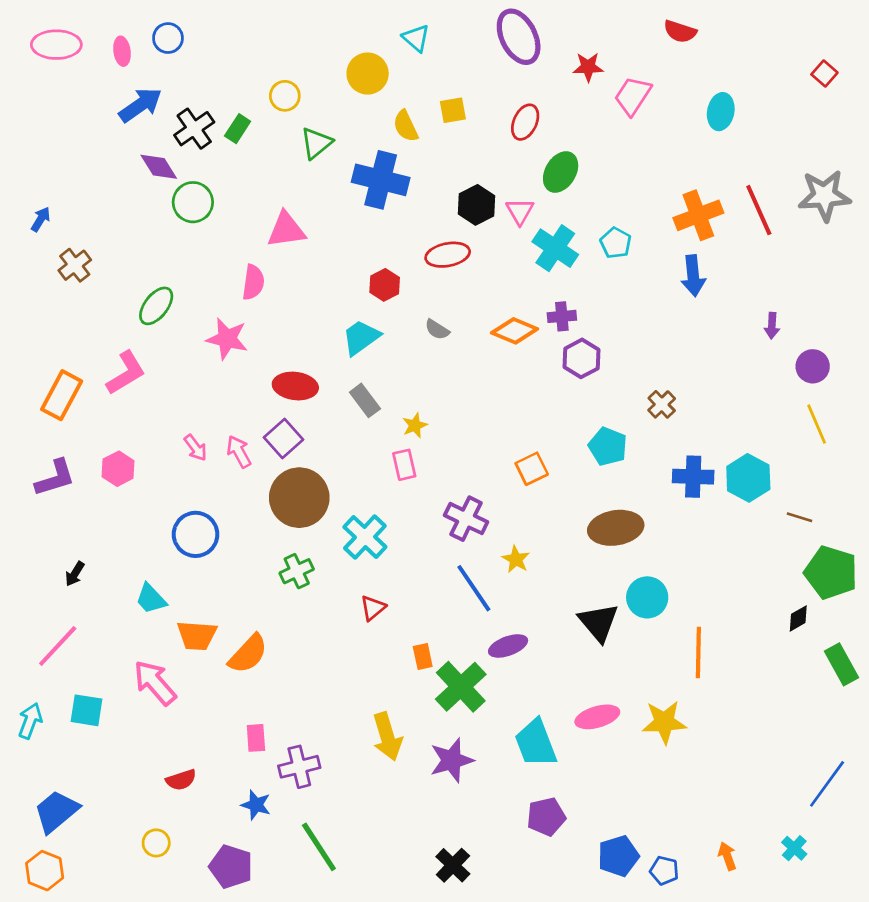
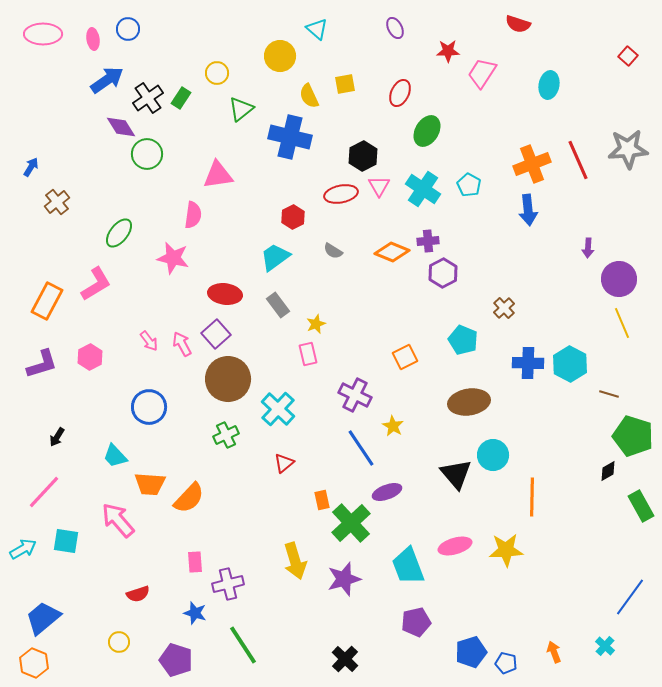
purple ellipse: (519, 37) -> (395, 28), size x0.5
pink triangle: (520, 211) -> (379, 186), moved
purple circle: (813, 366) -> (619, 279), size x1.4
cyan arrow: (30, 721) -> (23, 549), turned 40

